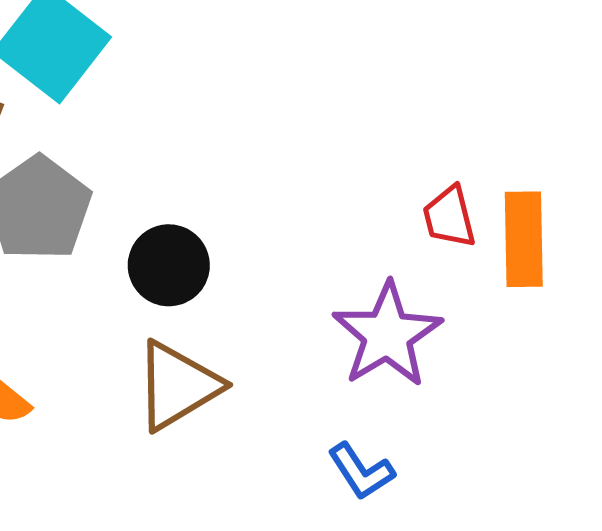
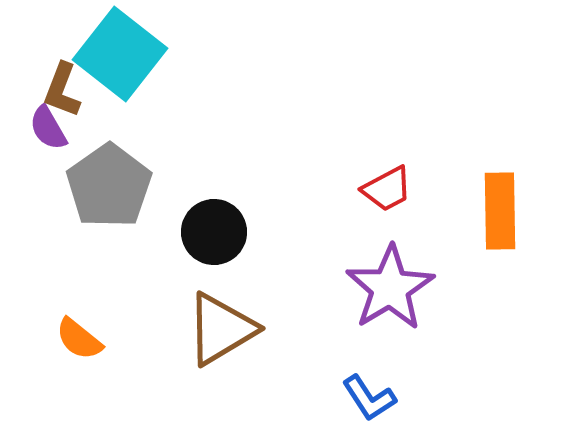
red trapezoid: (449, 217) -> (387, 189), moved, turned -104

